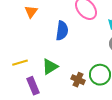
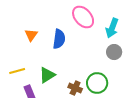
orange triangle: (31, 12) -> (31, 35), moved

